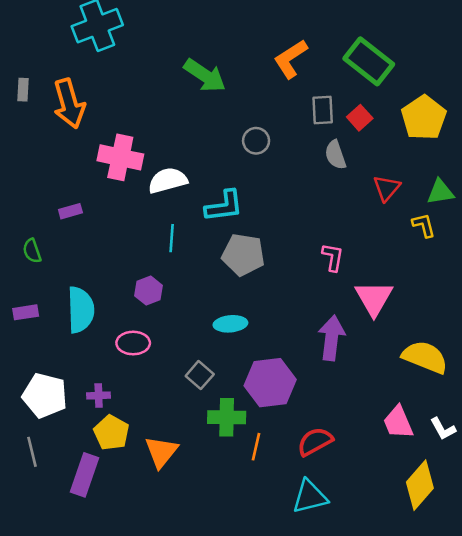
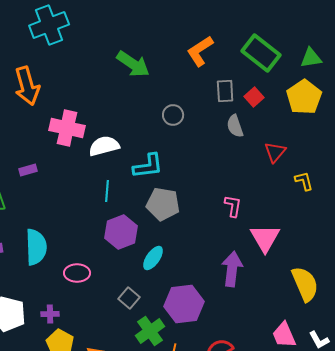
green triangle: (440, 192) -> (311, 58), moved
purple hexagon: (149, 291) -> (121, 232), moved, size x1.5
cyan ellipse: (230, 324) -> (153, 258), turned -50
yellow semicircle: (425, 357) -> (305, 284), turned 45
green cross: (227, 417) -> (150, 331), turned -36

